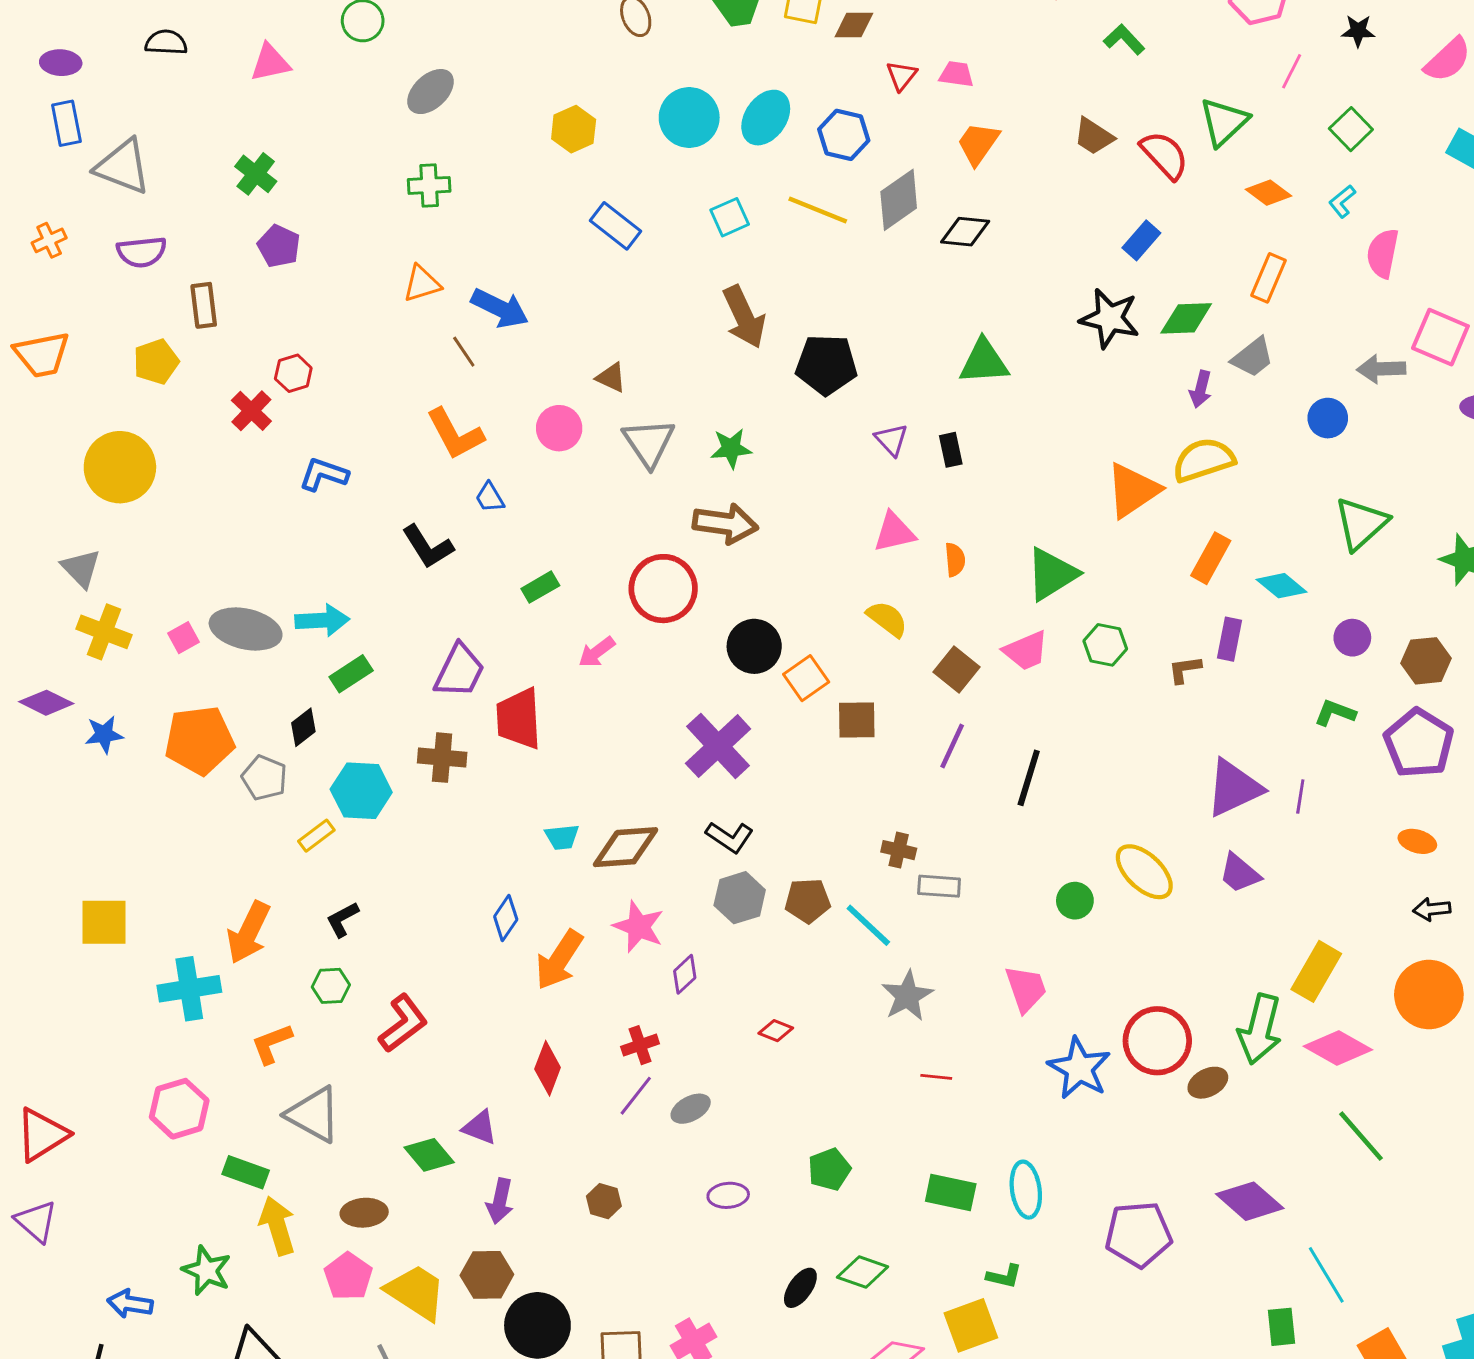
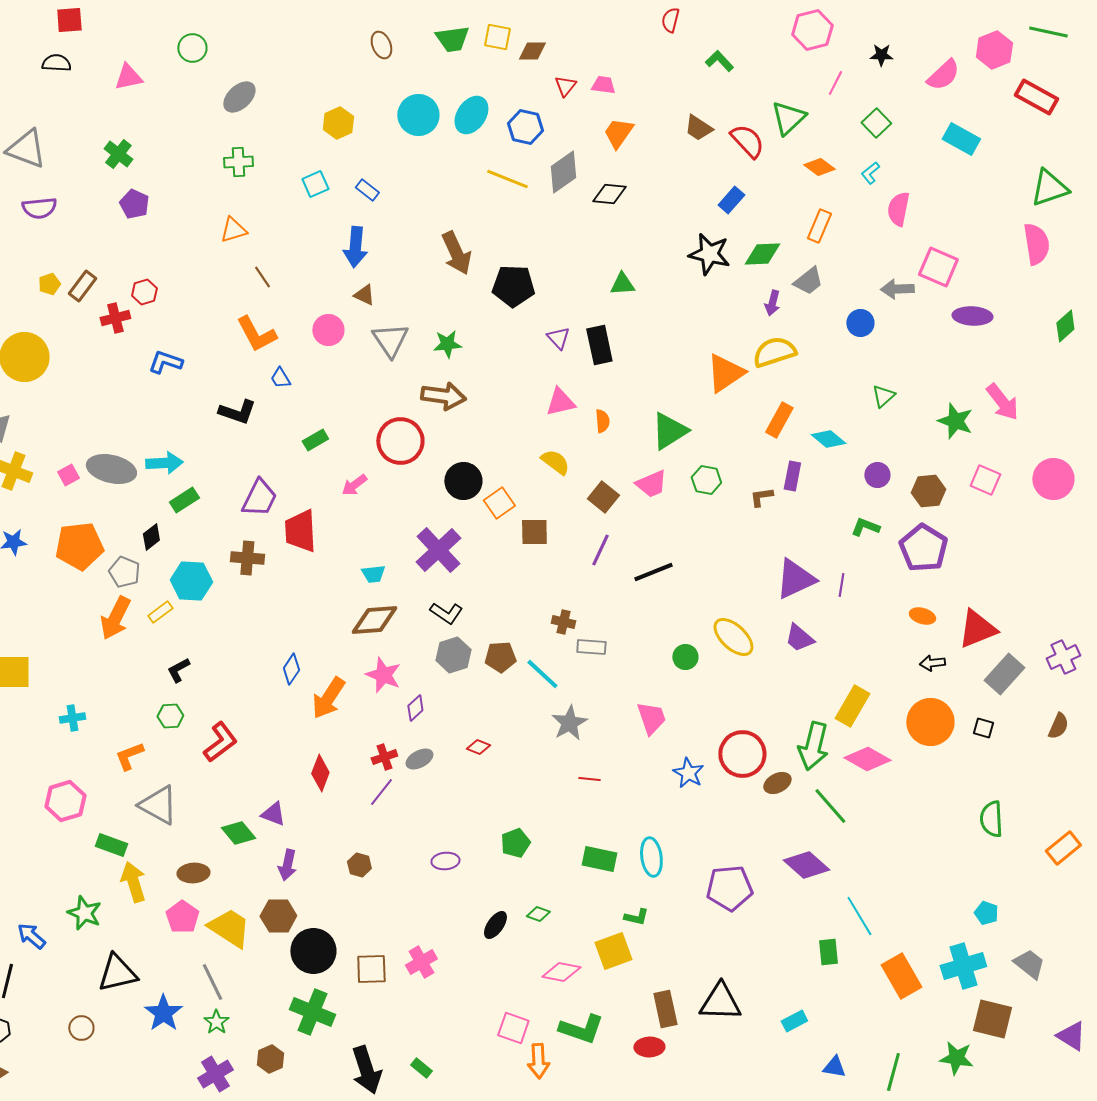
cyan square: (730, 217) -> (315, 184), moved
blue rectangle: (615, 226) -> (367, 190), size x0.7
brown rectangle: (204, 305) -> (82, 286), moved, turned 44
blue arrow: (500, 308) -> (355, 247), moved, turned 69
yellow pentagon: (156, 362) -> (49, 284), size x0.7
green triangle: (984, 362) -> (622, 284), size x0.7
red cross: (251, 411) -> (115, 318), turned 32
black rectangle: (951, 450) -> (599, 345), size x1.6
green triangle: (1361, 524) -> (883, 396), size x0.6
black L-shape: (428, 547) -> (237, 412), turned -39
black line: (1029, 778) -> (653, 572), turned 51
cyan trapezoid: (562, 837) -> (373, 574), moved
orange arrow: (248, 932) -> (115, 618), moved
cyan cross: (189, 989) -> (72, 718), size x0.6
blue star: (1079, 1068) -> (688, 773), size x0.7
gray ellipse: (691, 1109) -> (419, 759), moved
green line: (1361, 1136) -> (830, 806), moved
green diamond: (863, 1272) -> (538, 914), size x0.7
blue arrow: (130, 1304) -> (31, 936), turned 32

